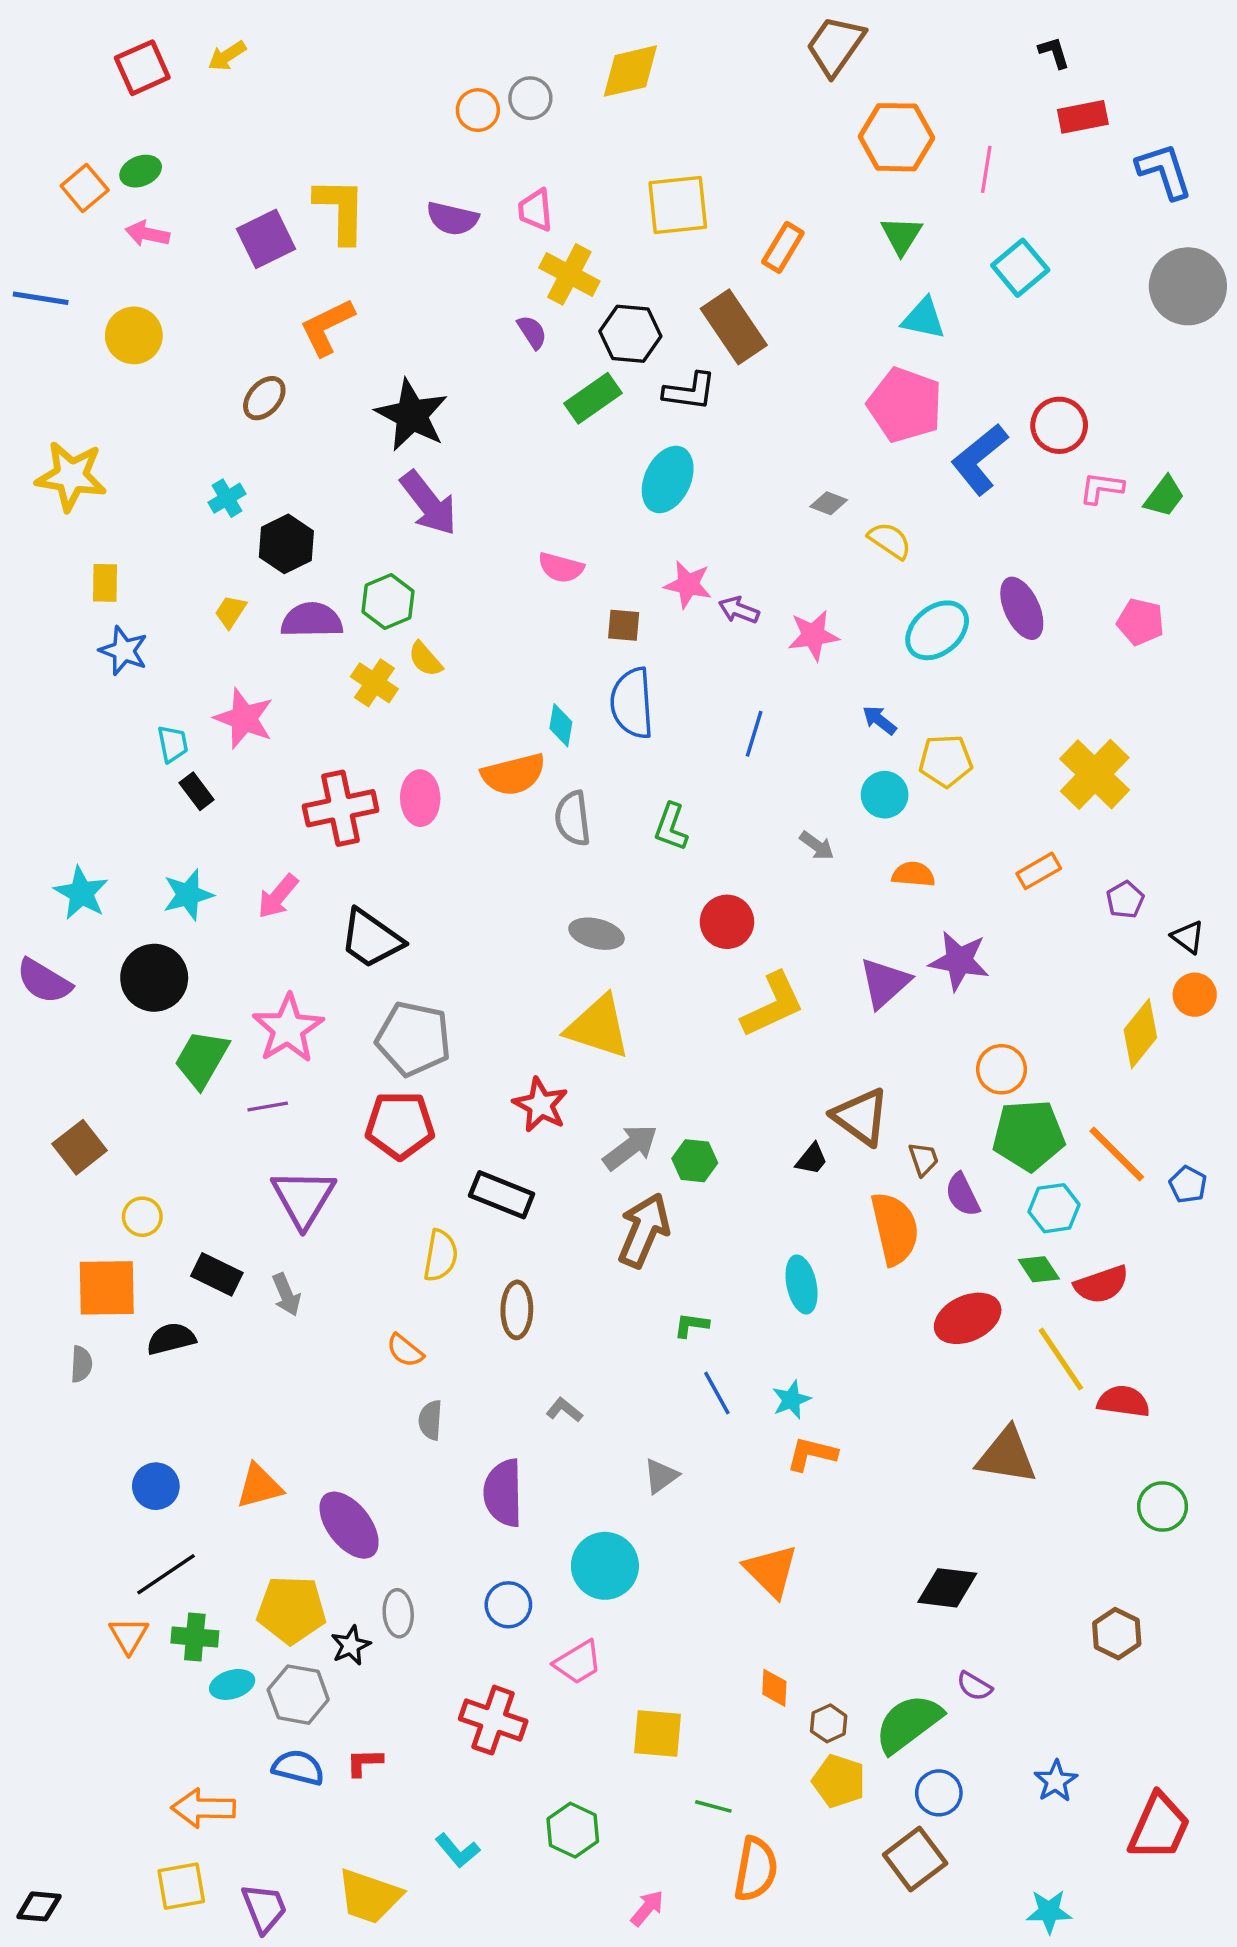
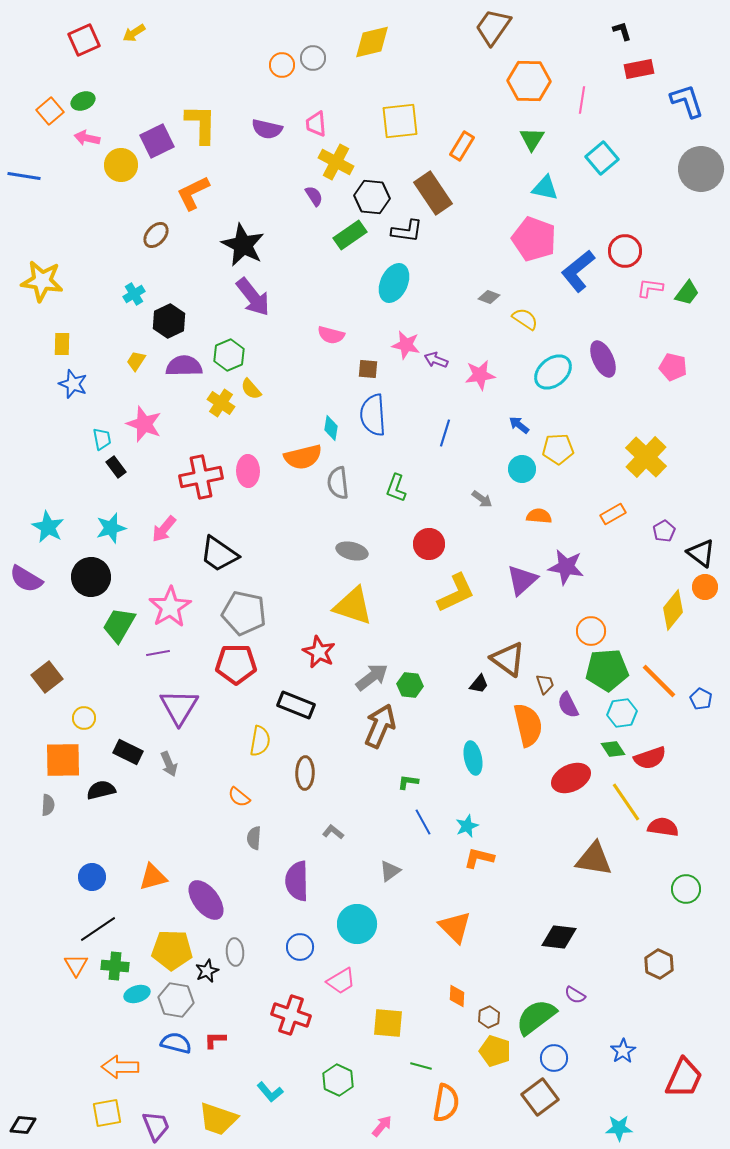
yellow circle: (134, 335) -> (121, 165), moved
black triangle: (1188, 937) -> (701, 553), size x1.4

